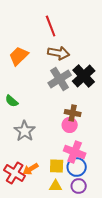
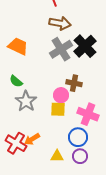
orange trapezoid: (19, 56) -> (18, 46), moved, turned 70
green semicircle: (12, 101) -> (16, 81), moved
pink circle: (70, 125) -> (61, 95), moved
pink cross: (75, 152) -> (88, 114), moved
yellow square: (57, 166) -> (58, 109), moved

